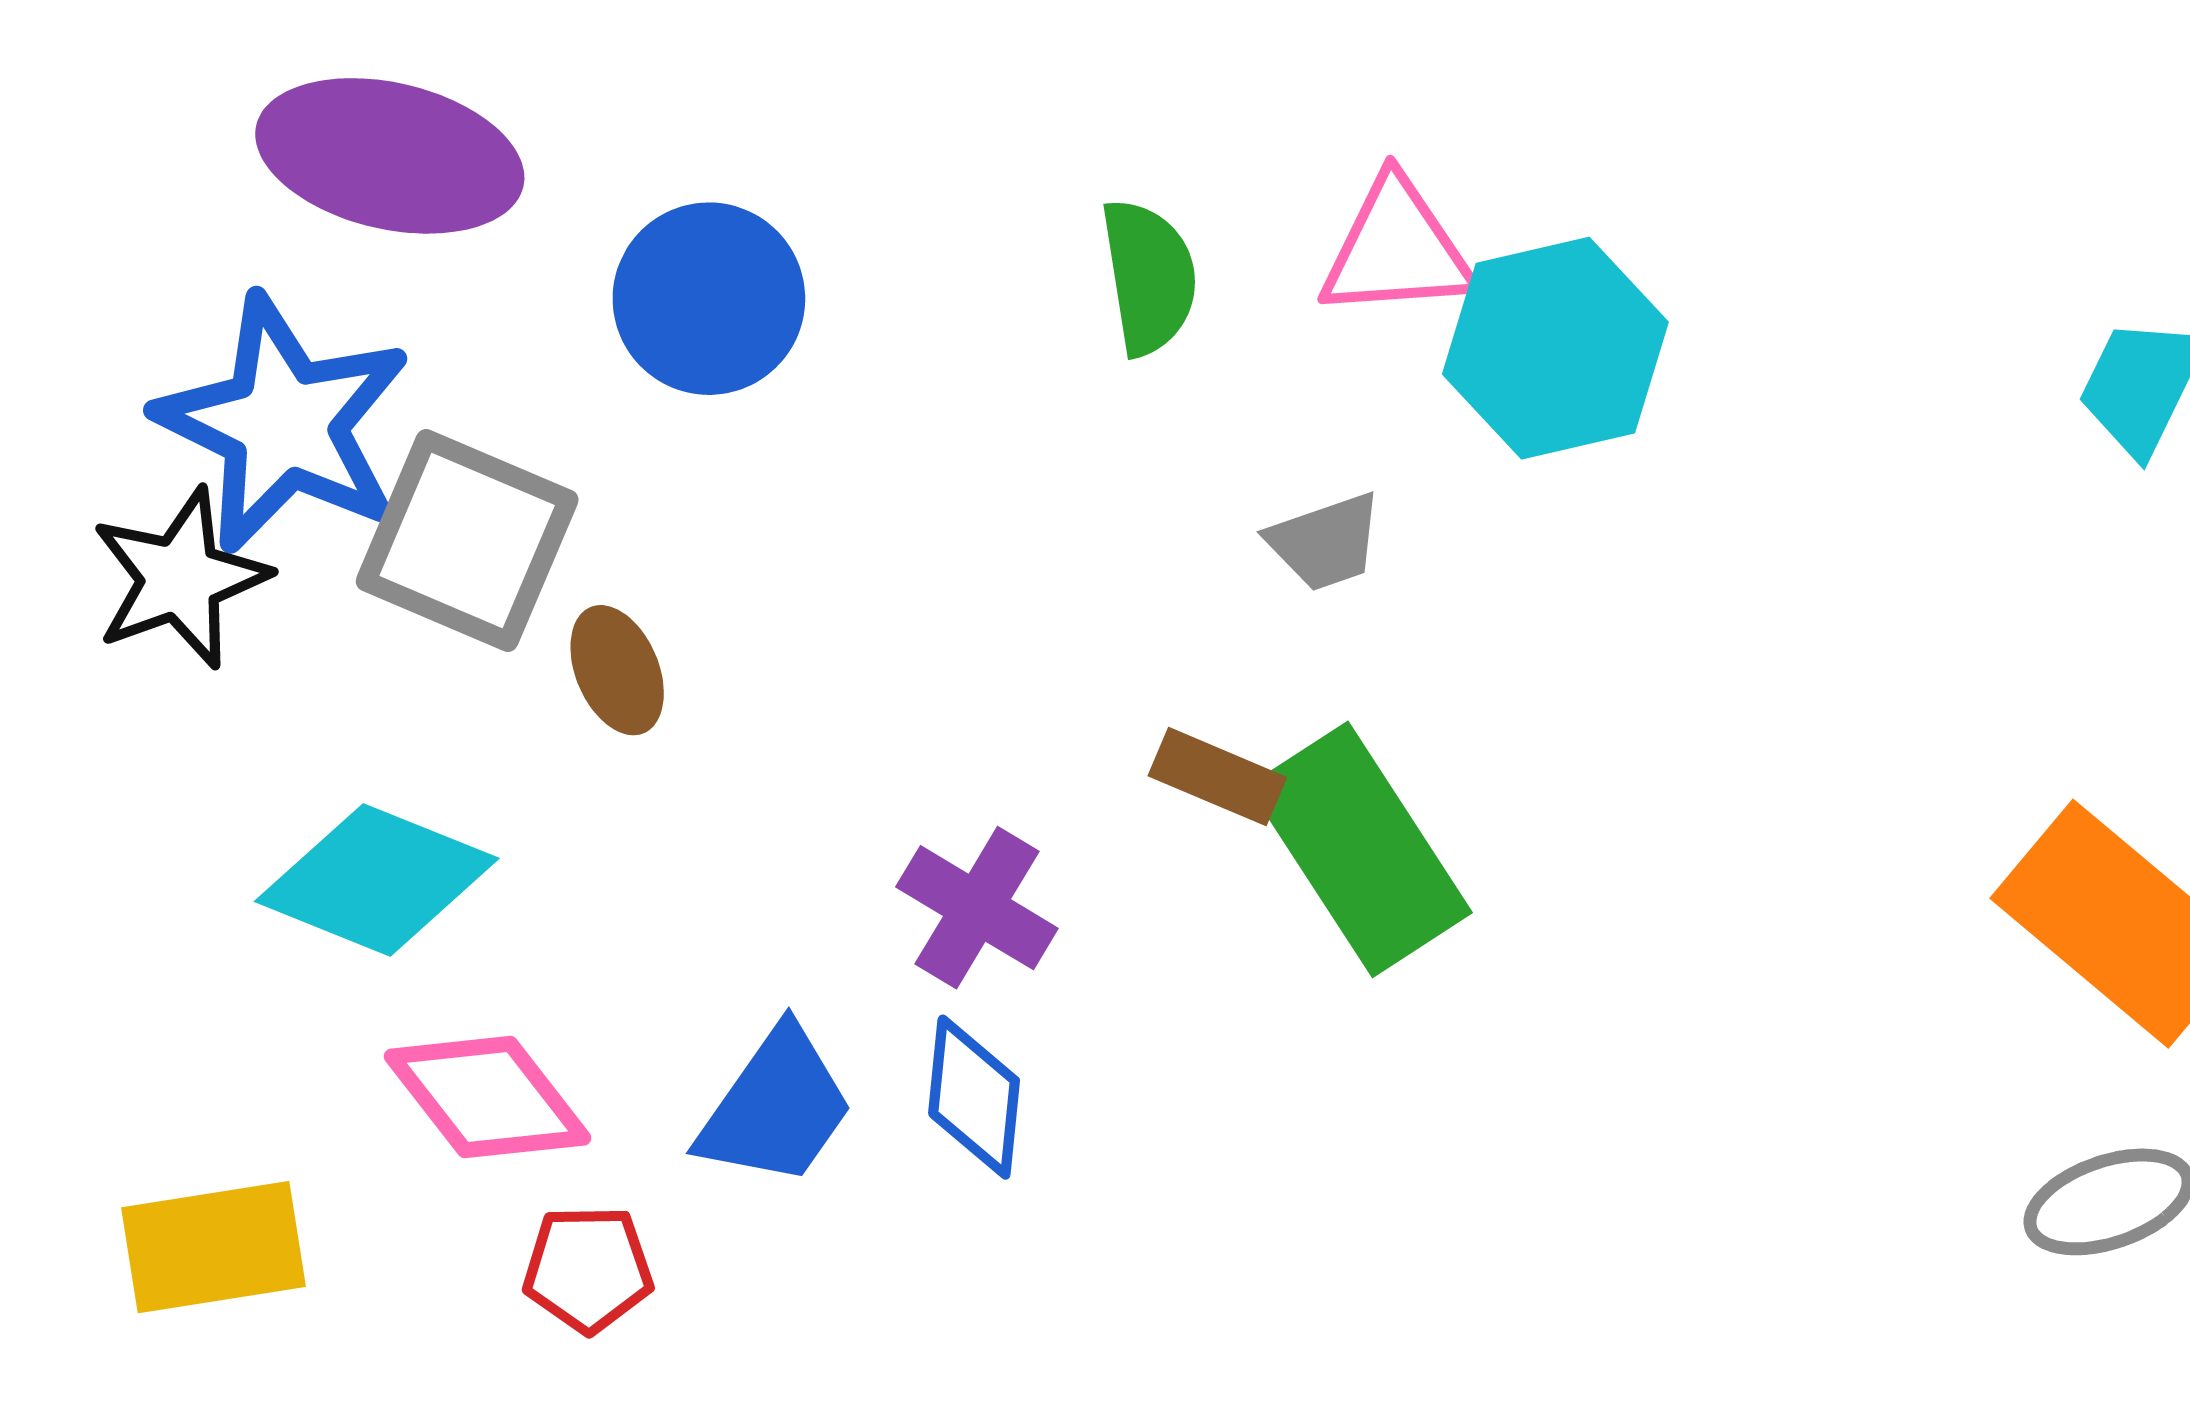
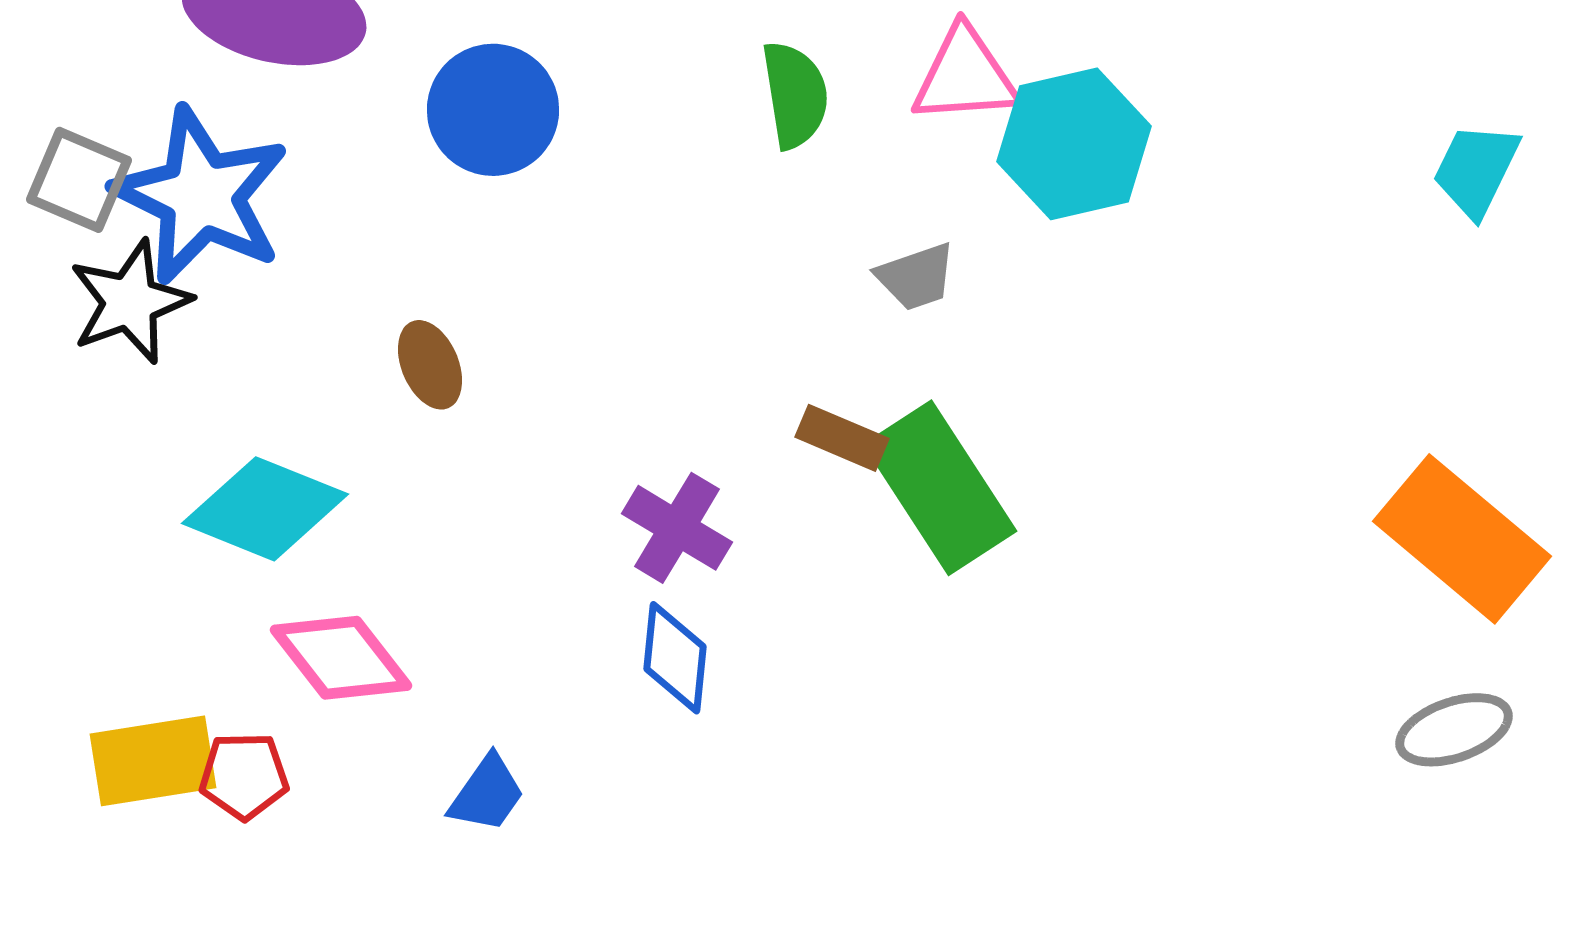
gray square: (467, 541) -> (79, 180), moved, size x0.7
blue trapezoid: (776, 1107) -> (487, 794), moved, size x0.7
red pentagon: (588, 1269) -> (244, 776), moved

